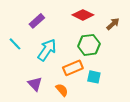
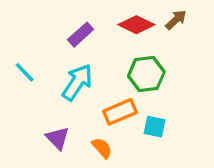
purple rectangle: (37, 21) -> (81, 35), moved
brown arrow: (113, 24) -> (176, 20), moved

